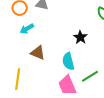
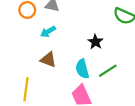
cyan arrow: (27, 29) -> (48, 32), moved
green line: (90, 76) -> (108, 71), moved

